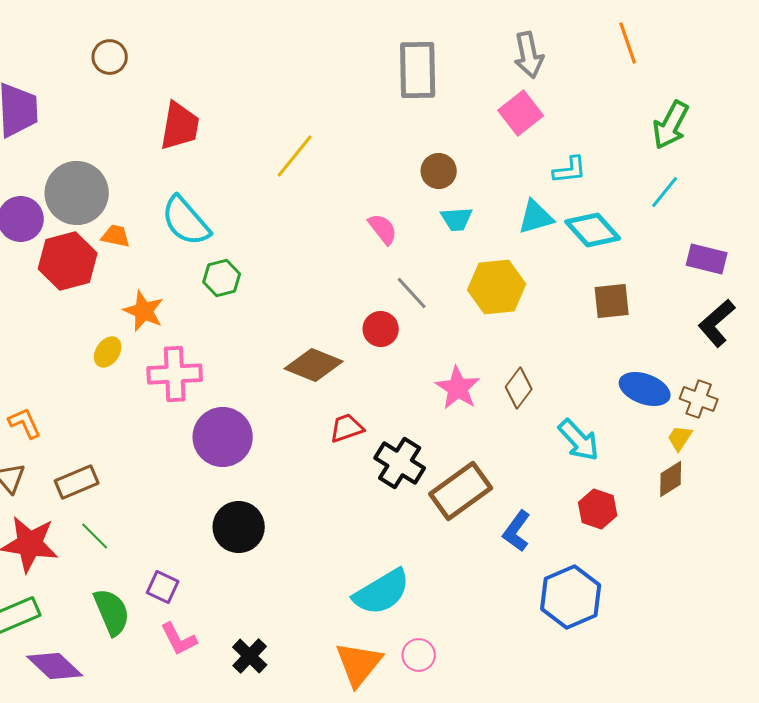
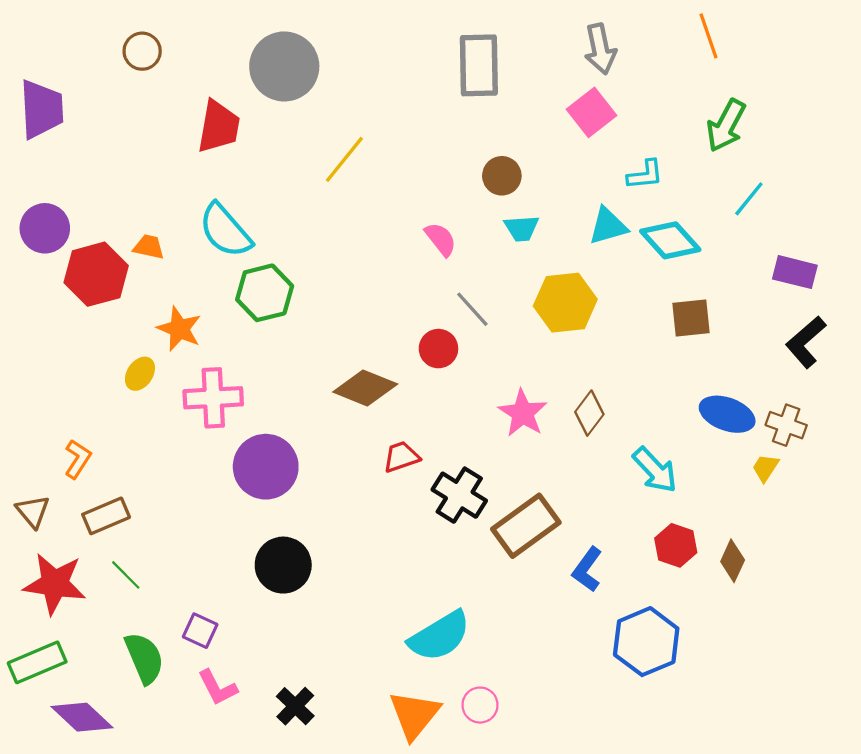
green arrow: (671, 125) -> (726, 126), moved
gray circle: (77, 193) -> (284, 66), moved
green hexagon: (222, 278) -> (265, 293), size x1.4
orange L-shape: (25, 423) -> (78, 459), moved, turned 57
brown diamond: (671, 479) -> (733, 561), moved, turned -33

